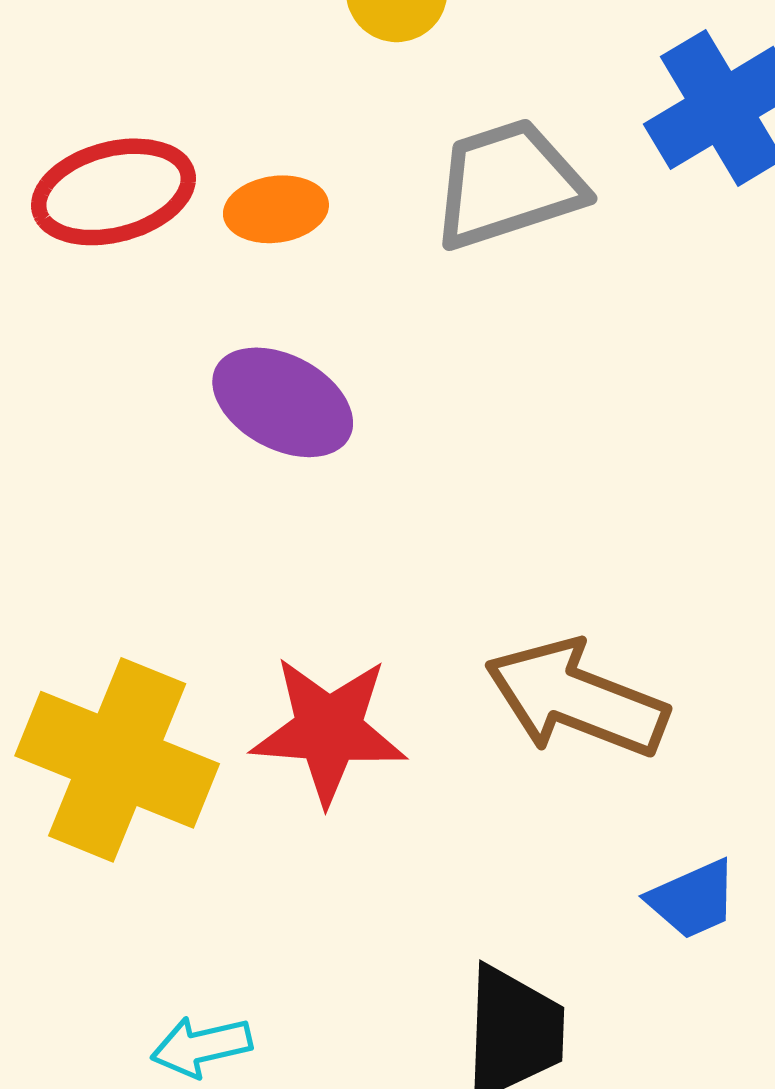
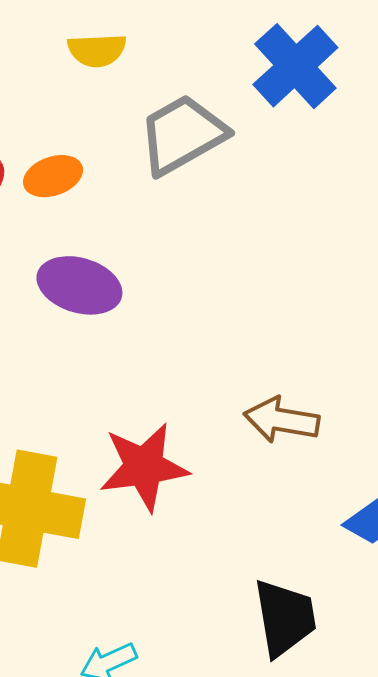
brown arrow: (576, 699) -> (282, 420), size x0.7

